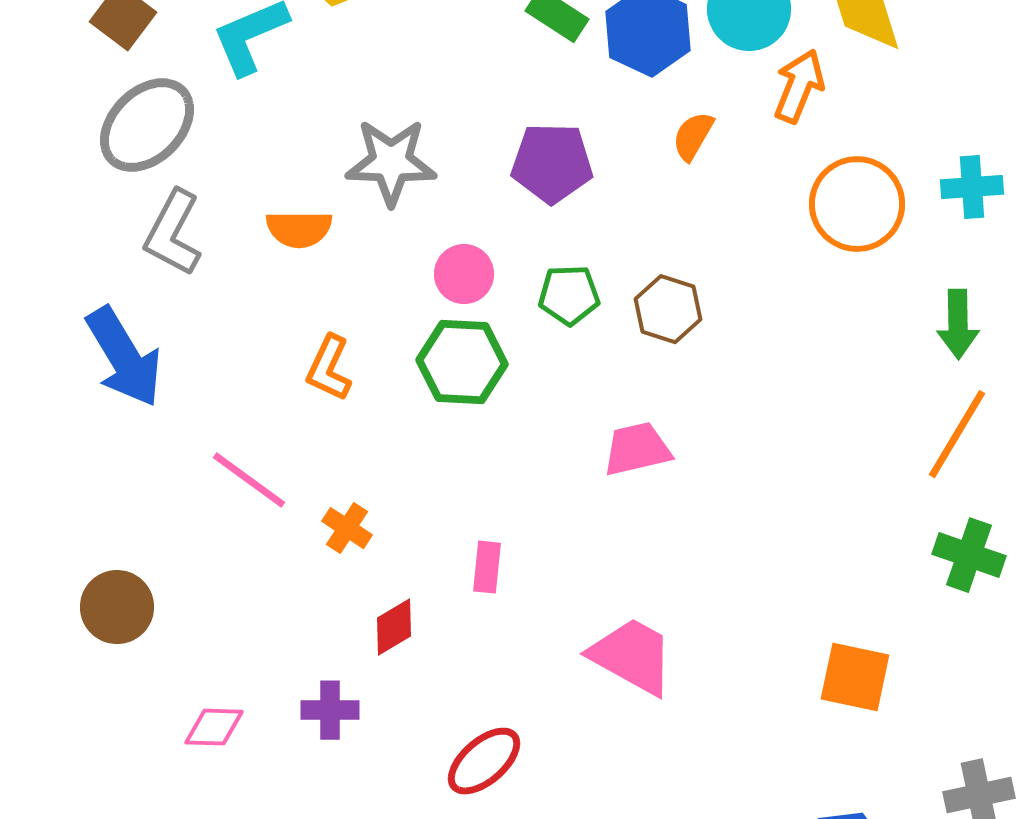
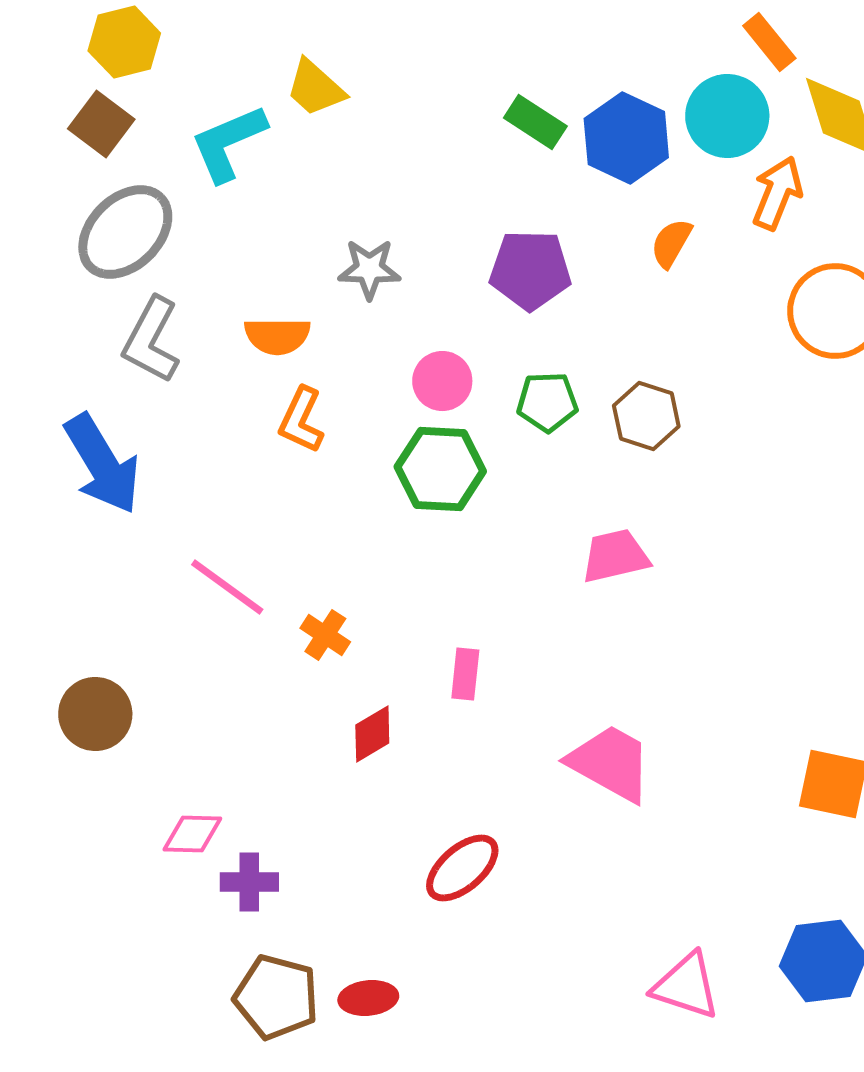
gray star: (391, 162) -> (369, 269), size x0.7
orange L-shape: (329, 368) -> (301, 420), moved
purple cross: (330, 710) -> (249, 882), moved

